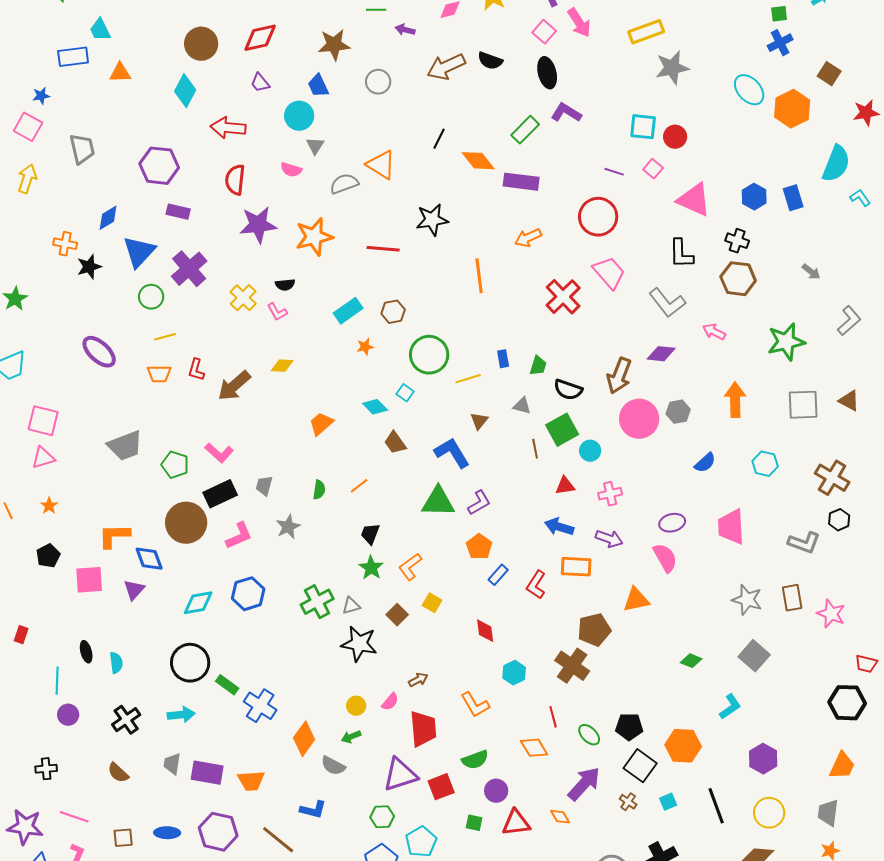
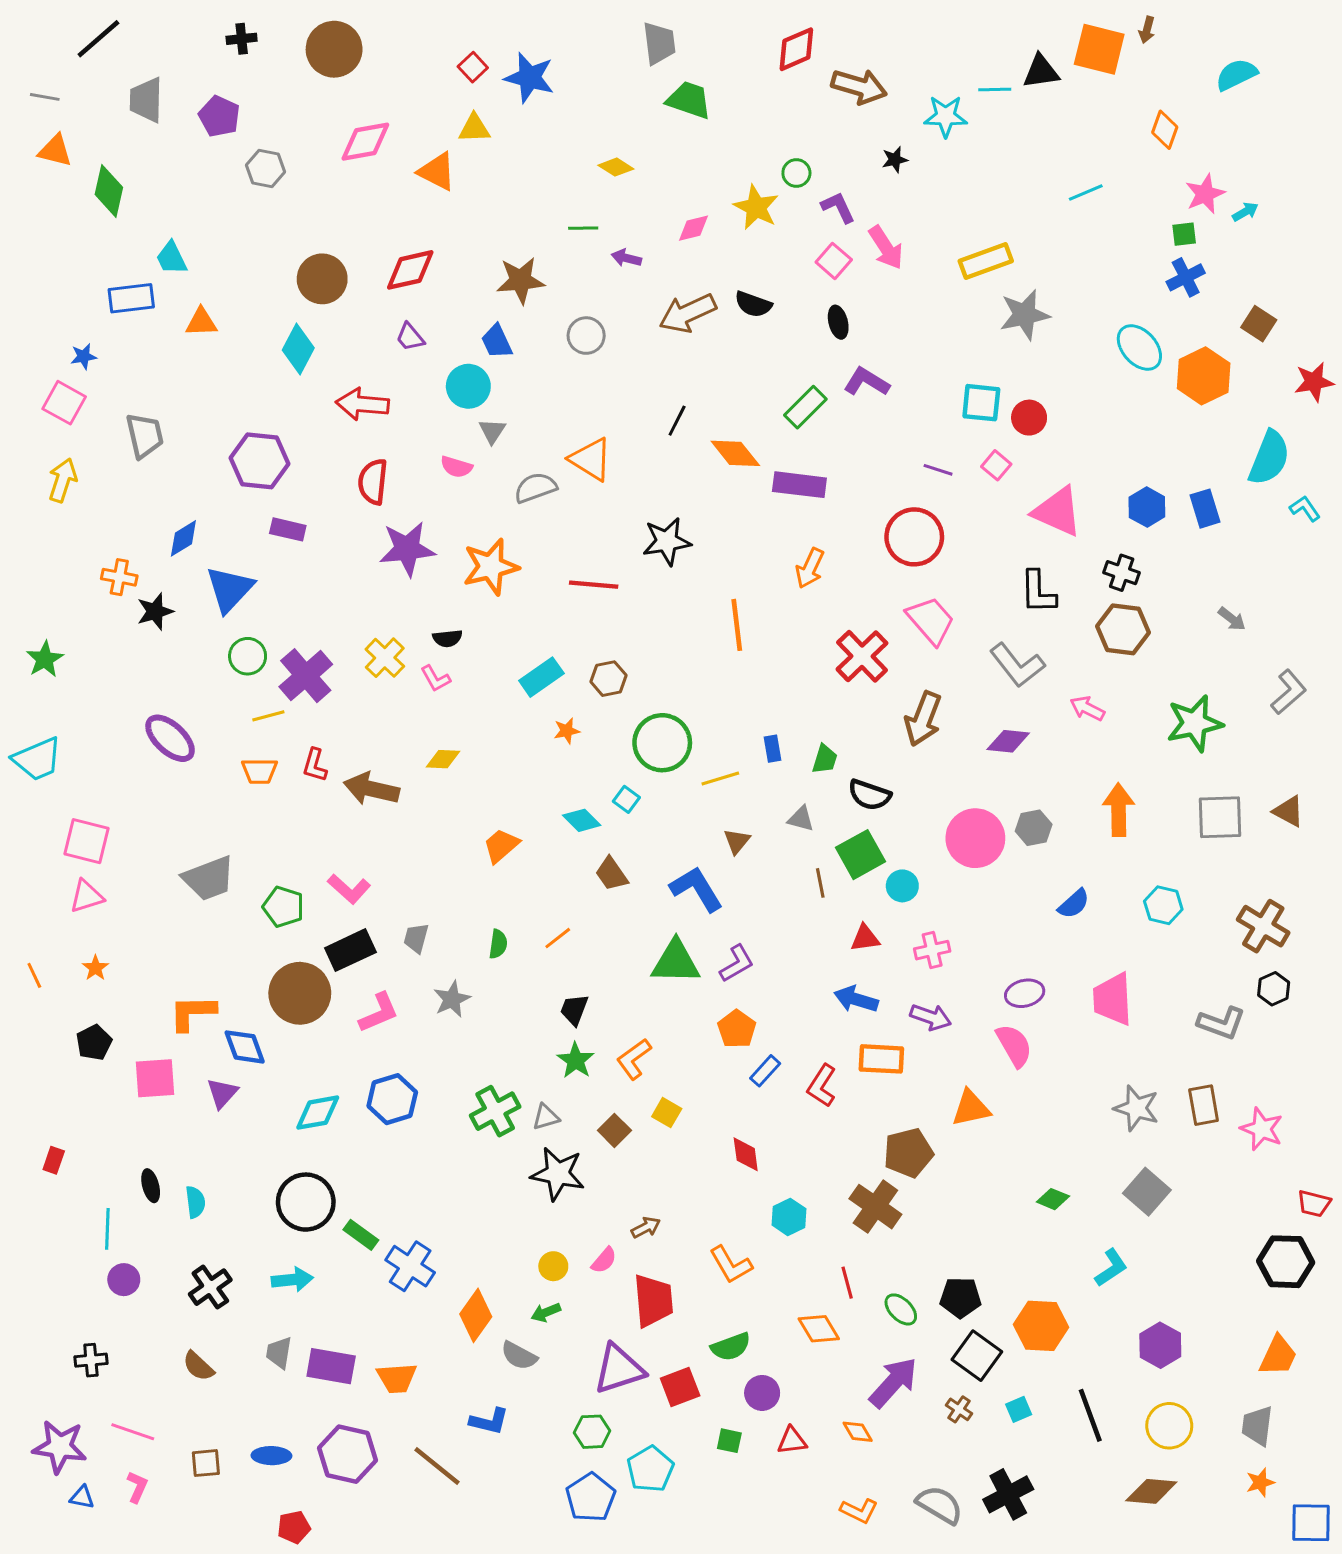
black ellipse: (547, 73) -> (838, 322), size x0.7
orange arrow: (528, 238) -> (810, 568), turned -40
purple cross: (189, 269) -> (306, 676), moved
brown arrow: (619, 376) -> (923, 719), moved
brown arrow: (234, 386) -> (371, 789), turned 54
red triangle: (516, 823) -> (792, 1441), size x0.7

